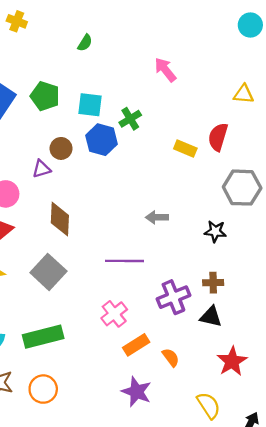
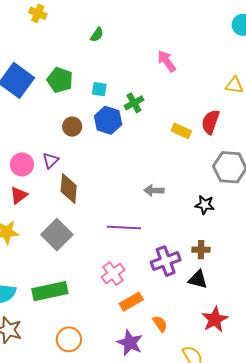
cyan square: (90, 105) -> (99, 89), size x0.7
purple triangle: (41, 169) -> (51, 160), moved, turned -30
orange semicircle: (171, 357) -> (160, 324), moved
orange circle: (43, 389) -> (69, 339), moved

